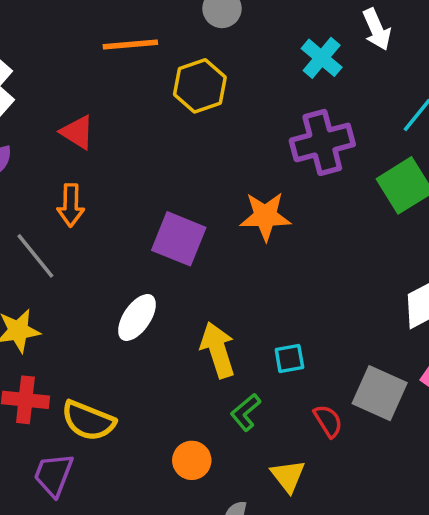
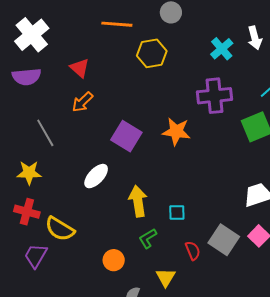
orange arrow: (71, 205) -> (82, 102), moved, turned 35

